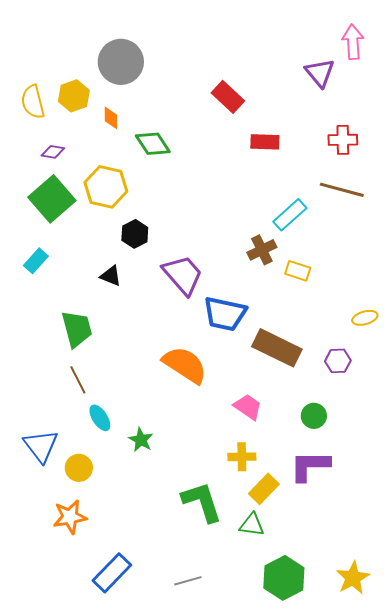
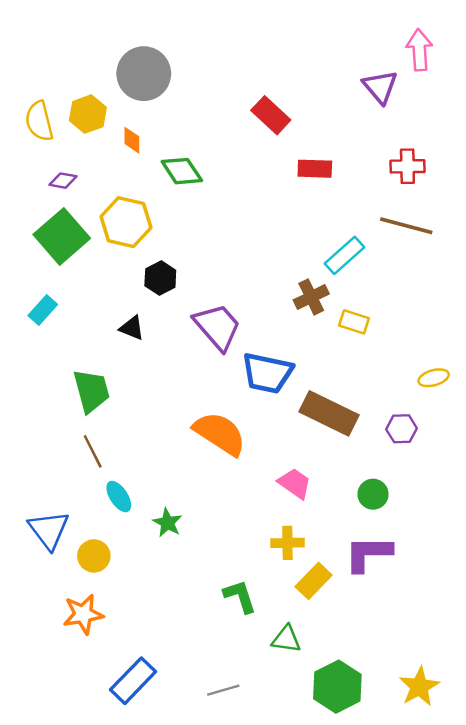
green L-shape: (202, 502) -> (240, 596), size x0.7
green triangle: (252, 525) -> (286, 639), moved

